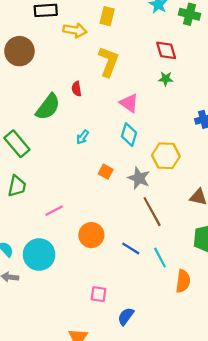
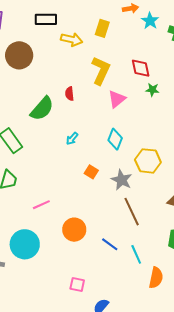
red diamond: (166, 50) -> (141, 68), moved
pink triangle: (129, 103) -> (117, 99), moved, turned 42

